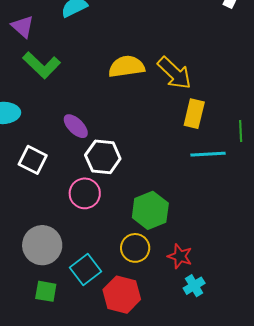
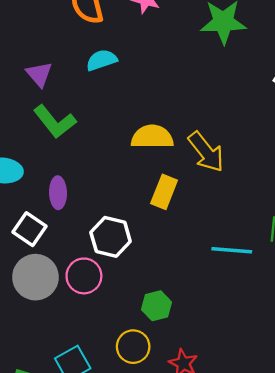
yellow rectangle: (194, 114) -> (164, 192), moved
purple ellipse: (76, 126) -> (58, 193), moved, turned 36
green hexagon: (150, 210) -> (157, 306), size x0.7
gray circle: (42, 245) -> (35, 277), moved

